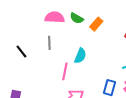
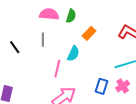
green semicircle: (77, 18) -> (71, 16), turned -104
orange rectangle: (96, 24) -> (89, 33), moved

